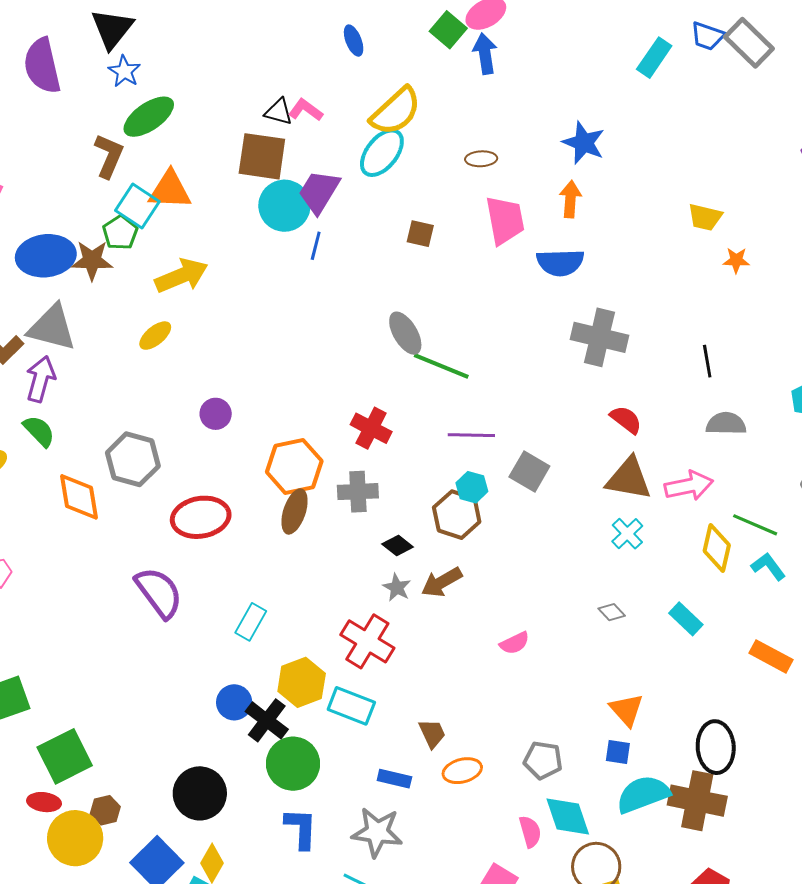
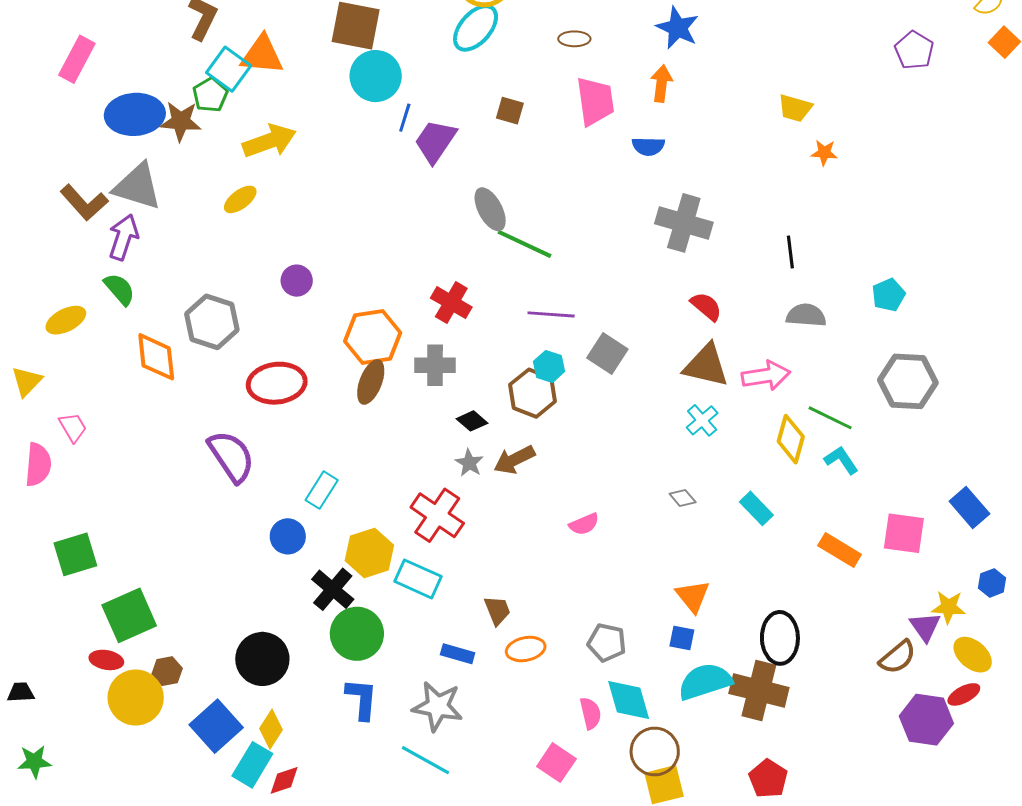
purple trapezoid: (319, 192) -> (435, 141), moved
blue semicircle: (560, 262) -> (648, 146), size x0.7
blue circle: (234, 702) -> (288, 536), moved

